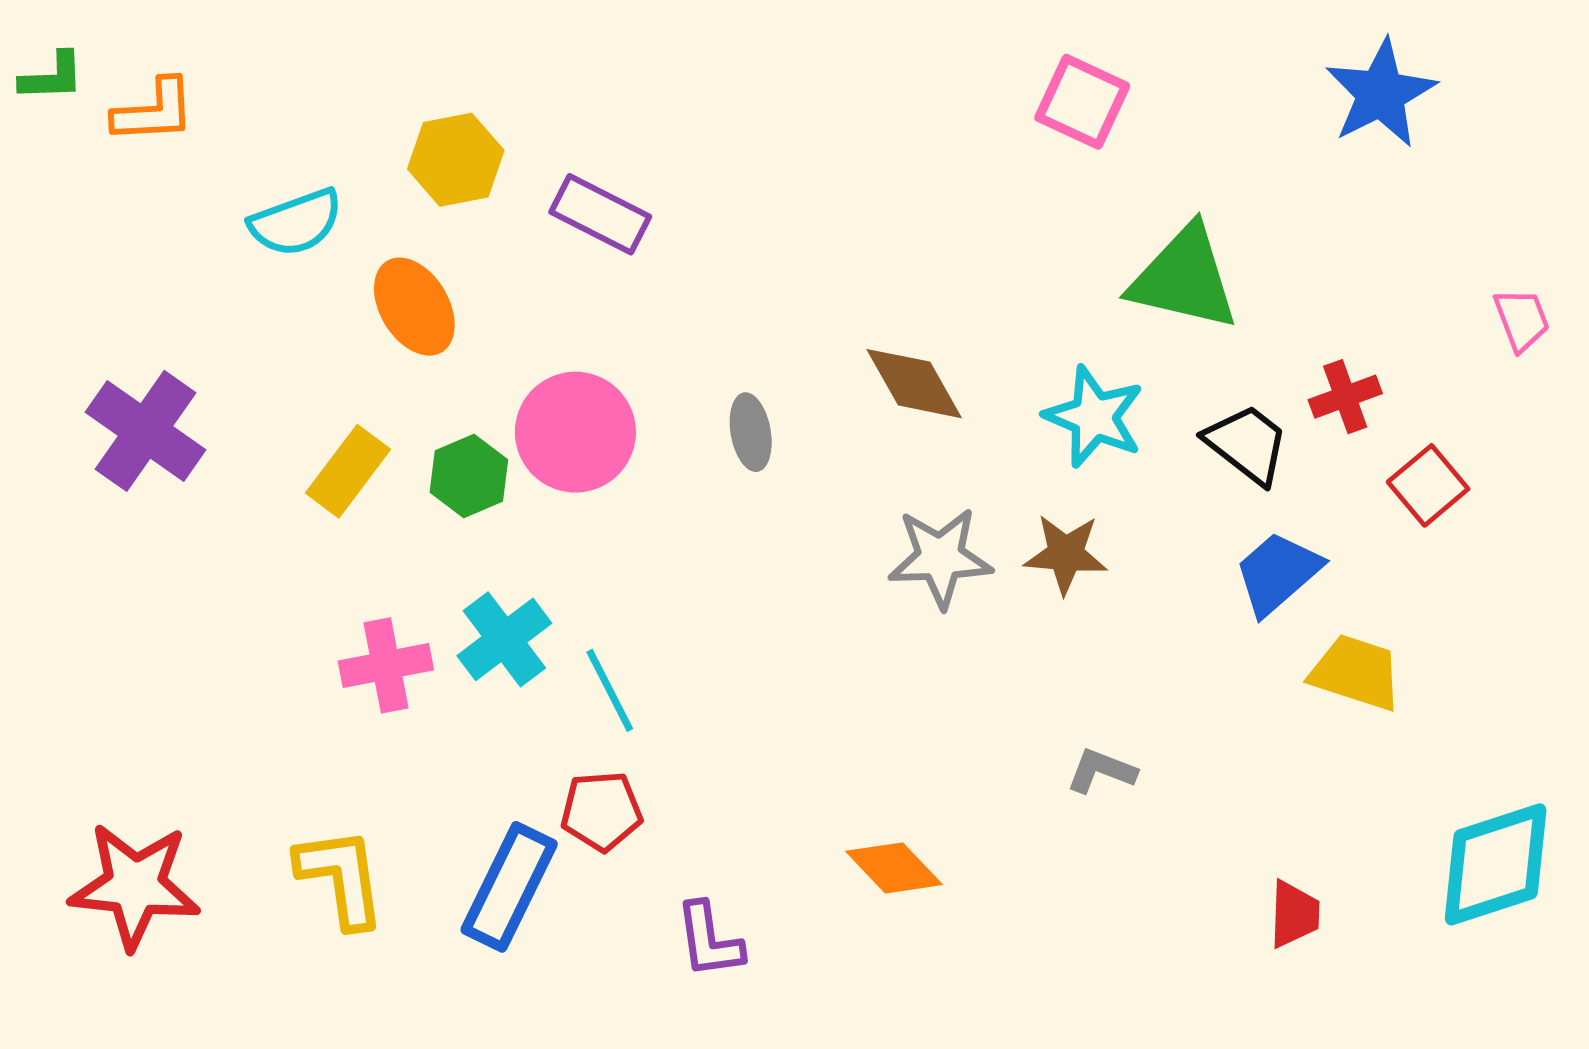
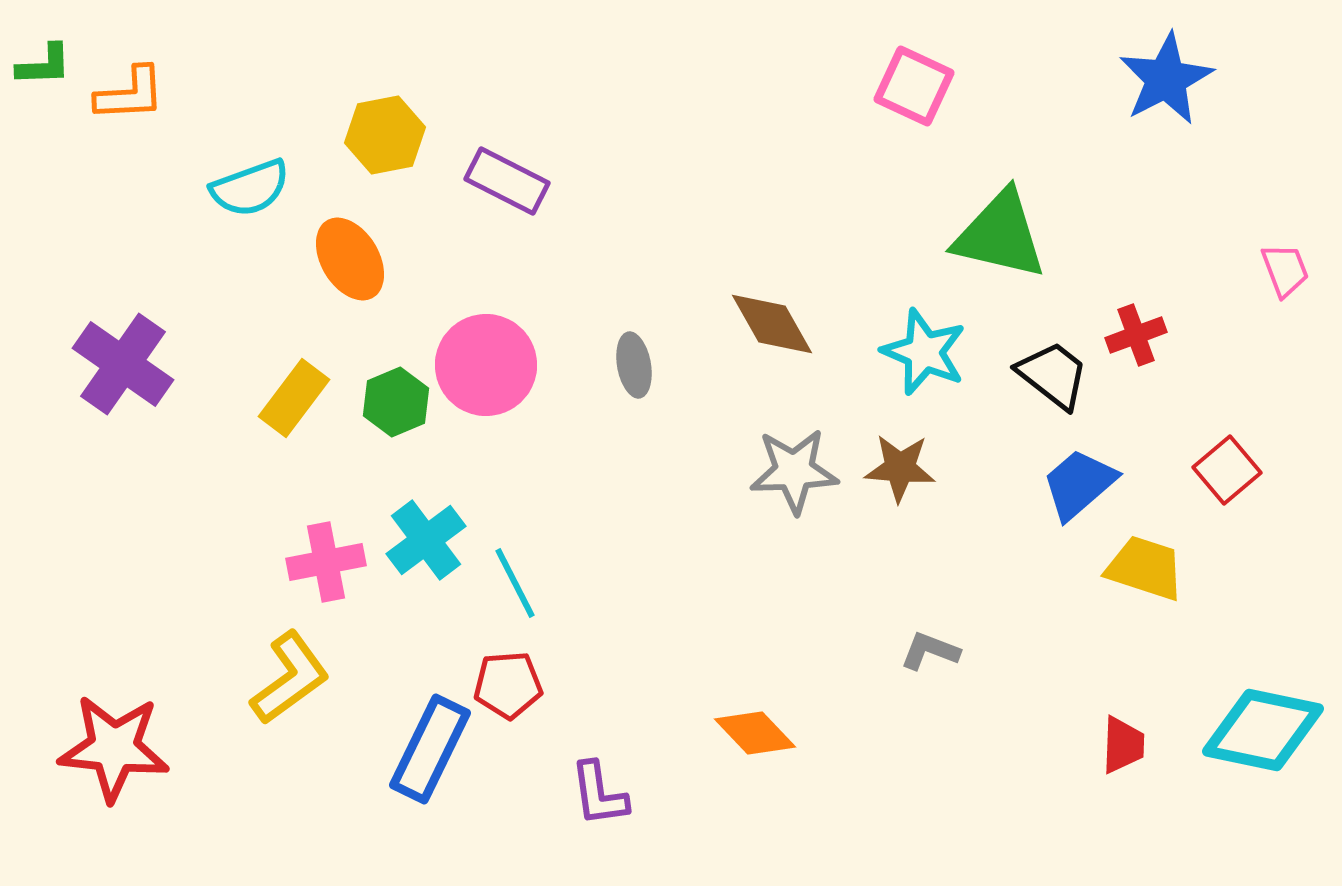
red square: (1428, 485) -> (1227, 470), moved
cyan diamond: (1496, 864) -> (1263, 730), turned 30
yellow L-shape: (341, 877) -> (290, 678), moved, turned 62
red trapezoid: (1294, 914) -> (1123, 745), moved

